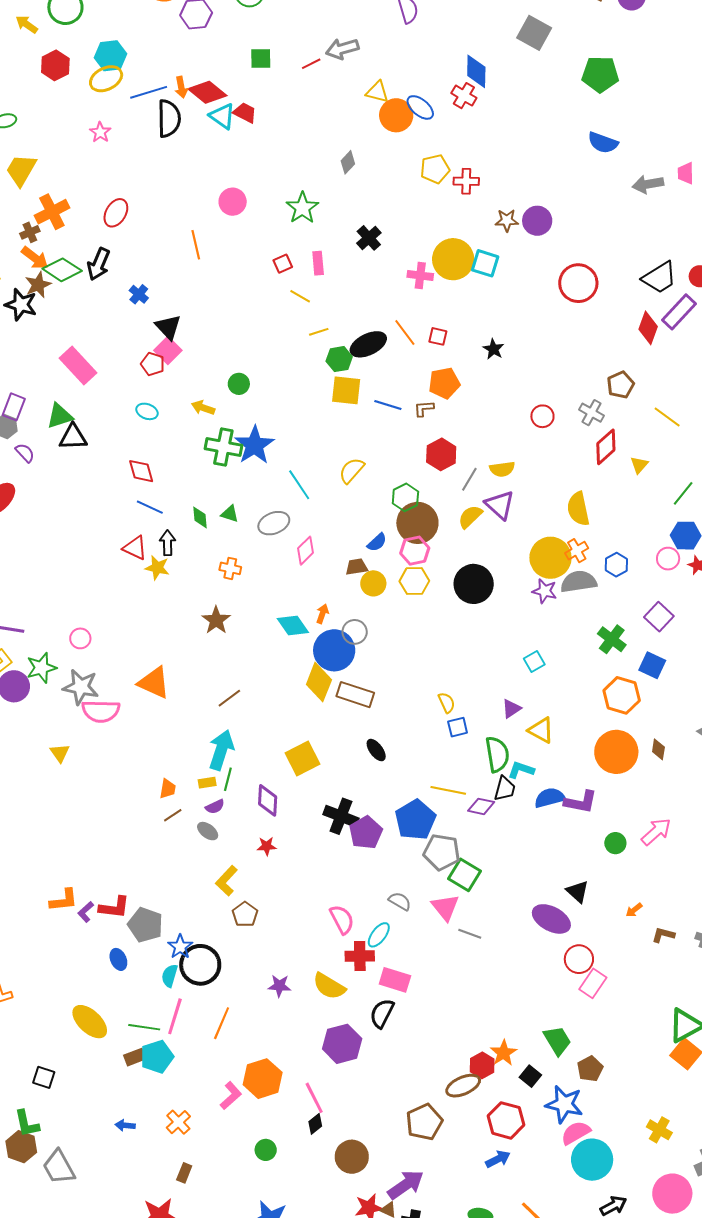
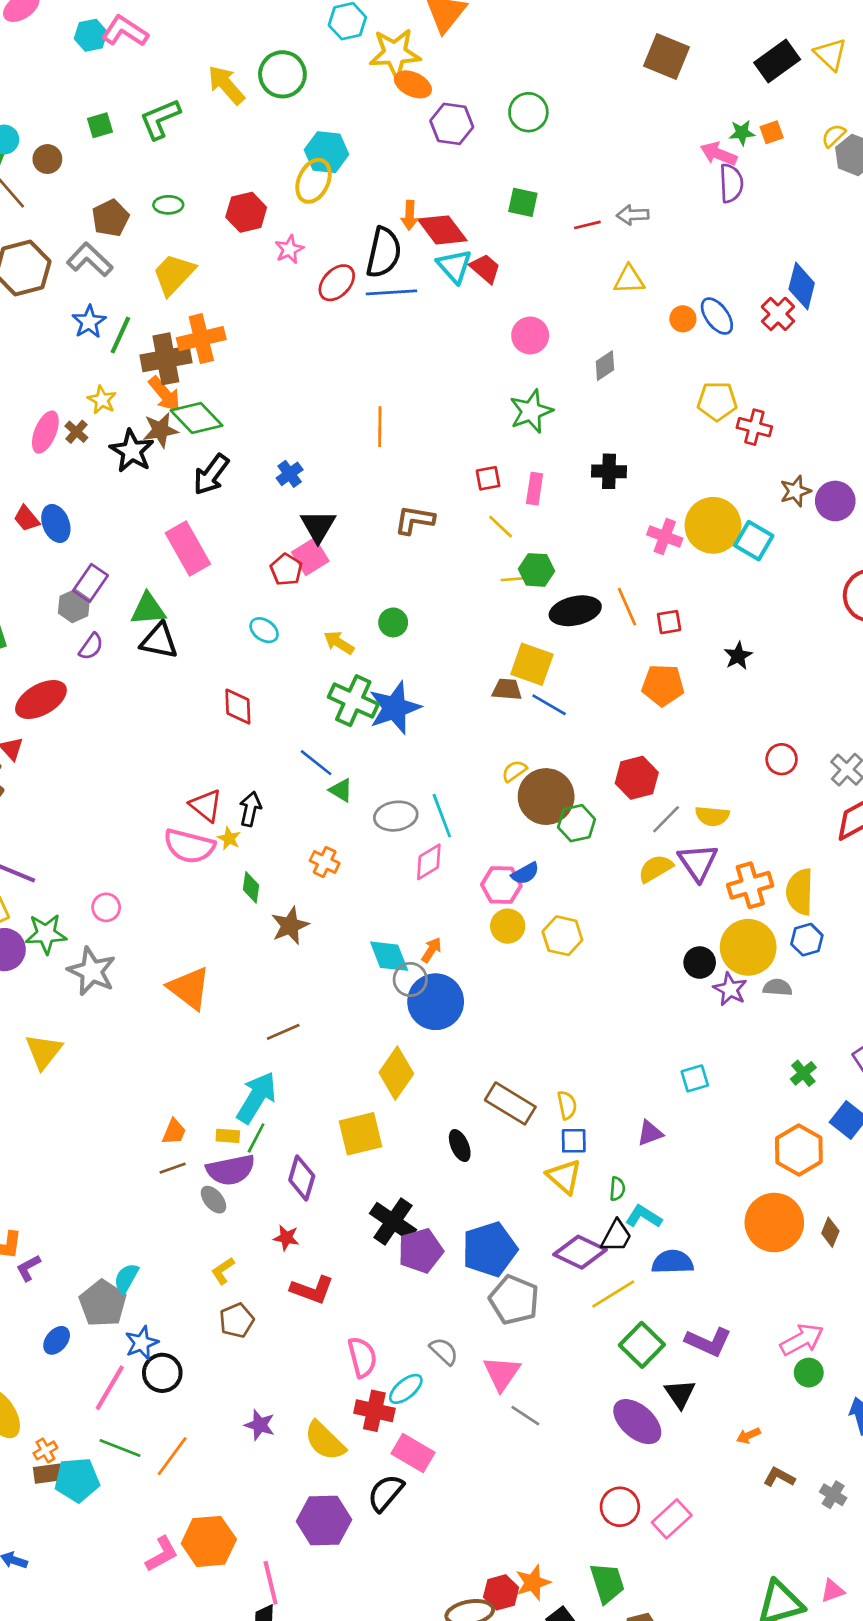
yellow arrow: (27, 24) -> (226, 85), size x1.4
gray arrow: (342, 49) -> (633, 215), size x0.7
red hexagon: (55, 65) -> (246, 212), moved
yellow ellipse: (106, 79) -> (313, 181), turned -52
blue line: (149, 92) -> (391, 292), moved
yellow triangle: (377, 92) -> (629, 280), moved, turned -30
orange circle: (396, 115) -> (683, 319), size x0.6
pink circle: (233, 202) -> (530, 335), moved
red ellipse: (116, 213) -> (337, 283), moved
brown star: (507, 220) -> (795, 491), turned -30
brown cross: (30, 232) -> (166, 359), size x1.8
black cross: (369, 238) -> (609, 471), turned 30
black arrow: (99, 264) -> (211, 475), moved
red square: (438, 336) -> (669, 622), turned -36
green hexagon: (339, 359) -> (536, 570), moved
blue line: (388, 405) -> (549, 705), moved
brown L-shape: (424, 409) -> (415, 520), moved, size x1.4
purple semicircle: (25, 453) -> (91, 647), turned 65
yellow semicircle: (352, 470) -> (514, 771), size x0.7
cyan line: (299, 485) -> (442, 816), moved
blue line: (150, 507) -> (316, 763), moved
green diamond: (200, 517) -> (251, 887), moved
brown circle: (417, 523) -> (546, 797), moved
pink hexagon: (415, 551) -> (501, 885), moved
orange cross: (577, 551) -> (750, 885), moved, size x1.4
blue hexagon: (616, 565) -> (807, 940), moved
brown trapezoid: (357, 567) -> (507, 689), moved
yellow star: (157, 568) -> (229, 838), size x0.7
gray semicircle: (579, 582) -> (778, 987), size x0.6
black circle: (474, 584) -> (700, 963), moved, size x0.6
gray circle: (355, 632) -> (410, 979), moved
green cross: (612, 639) -> (803, 1073), size x0.7
yellow diamond: (319, 682) -> (396, 1073), moved
brown rectangle: (355, 695) -> (510, 1103), moved
pink semicircle: (101, 711) -> (189, 846), moved
yellow triangle: (541, 730) -> (564, 1177), moved
yellow triangle: (60, 753) -> (44, 1051), size x1.4
green semicircle: (497, 754) -> (617, 1189), size x0.5
yellow line: (448, 790) -> (613, 1294), moved, turned -56
purple L-shape: (581, 802) -> (708, 1342), moved
purple diamond: (481, 806) -> (580, 1252), size x1.4
purple semicircle: (215, 807) -> (231, 1170), size x1.8
green circle: (615, 843) -> (809, 1373), moved
green square: (465, 875) -> (642, 1345), moved
yellow L-shape: (227, 881) -> (223, 1271), size x0.7
red L-shape: (114, 907) -> (312, 1290), moved
blue ellipse: (118, 959) -> (57, 1340), turned 50
red circle: (579, 959) -> (620, 1507), moved
black circle: (200, 965) -> (162, 1373), size x0.7
cyan semicircle: (170, 976) -> (126, 1278), moved
pink line: (175, 1016) -> (110, 1388), moved
green line: (144, 1027) -> (120, 1448), moved
orange cross: (178, 1122) -> (45, 1450), moved, size x0.7

